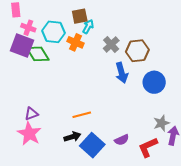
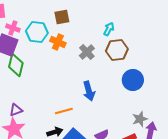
cyan arrow: (88, 27) -> (109, 29), moved
gray cross: (111, 44) -> (87, 52), moved
green diamond: (38, 54) -> (16, 65), moved, turned 45
blue arrow: (122, 73) -> (89, 91), moved

